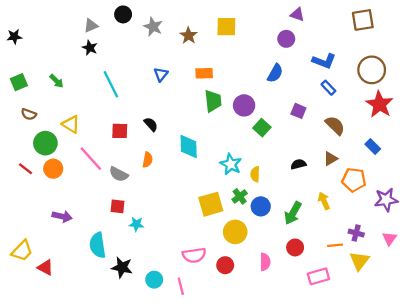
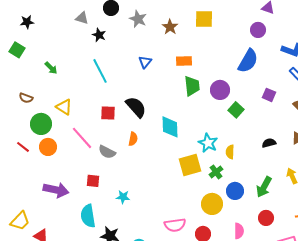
gray triangle: (91, 26) -> (82, 18), turned 40
black star: (14, 37) -> (27, 22), moved
black star: (90, 48) -> (99, 35), moved
blue semicircle: (275, 73) -> (248, 61), size x1.4
green square: (19, 82) -> (17, 50), moved, turned -35
black semicircle: (151, 124) -> (136, 107), size x1.6
yellow square: (211, 204) -> (190, 165), moved
red square: (118, 206) -> (93, 181), moved
blue circle: (261, 206) -> (235, 191), moved
purple arrow: (62, 216) -> (56, 190), size x1.4

